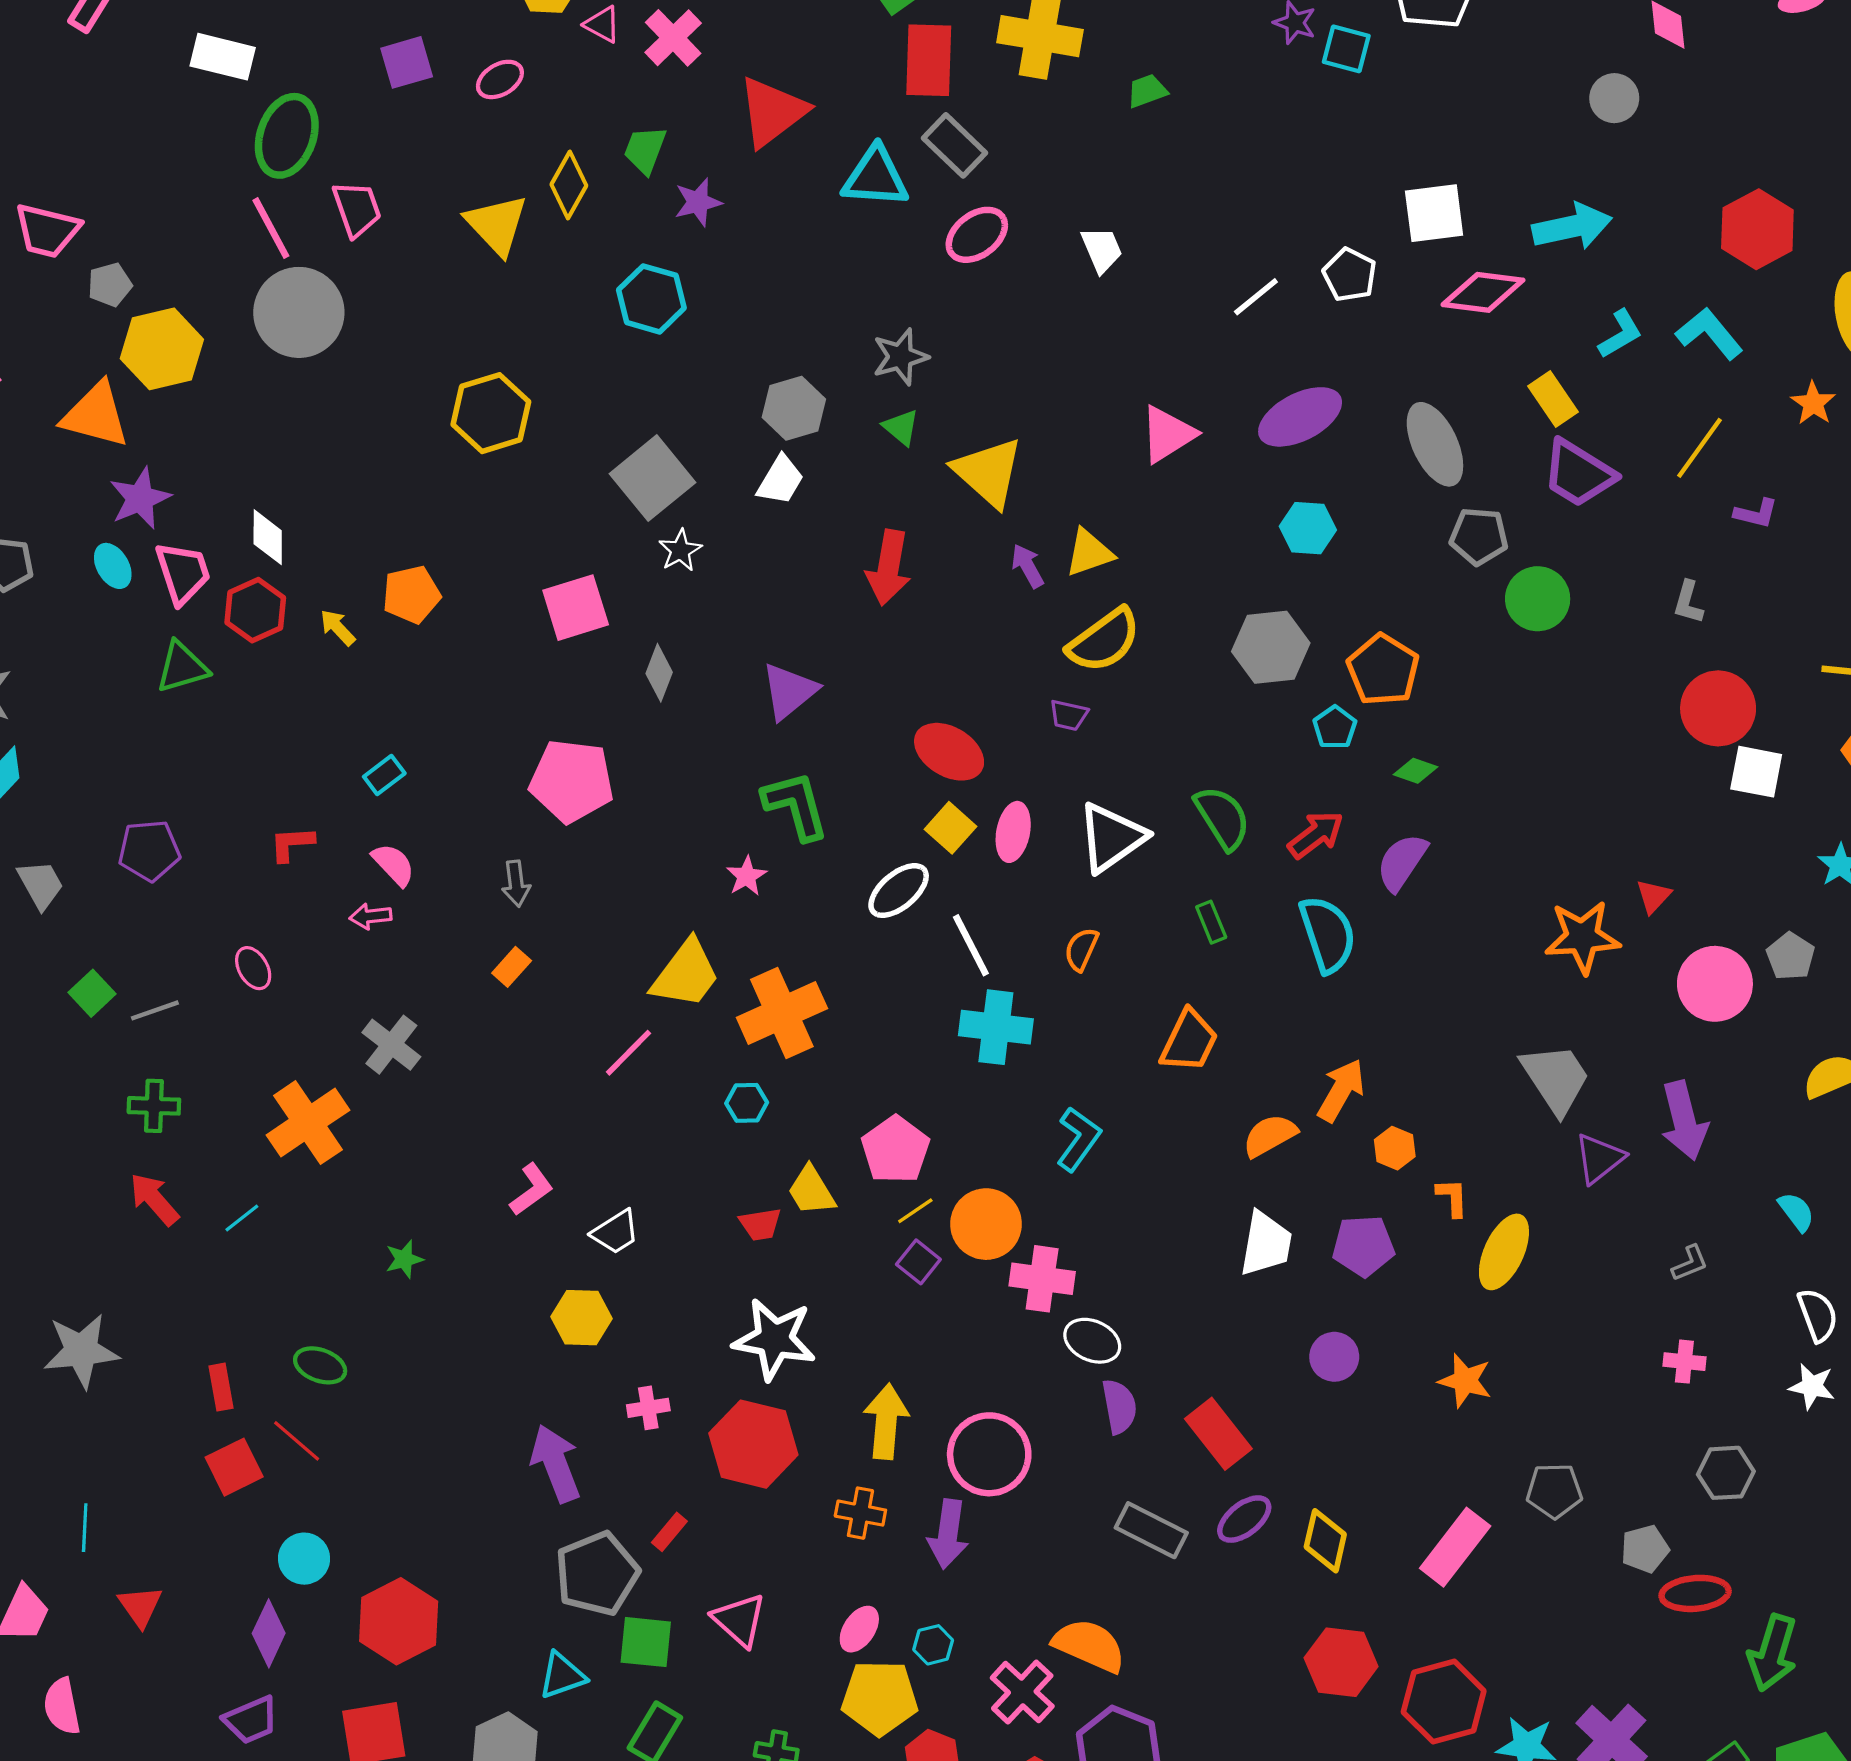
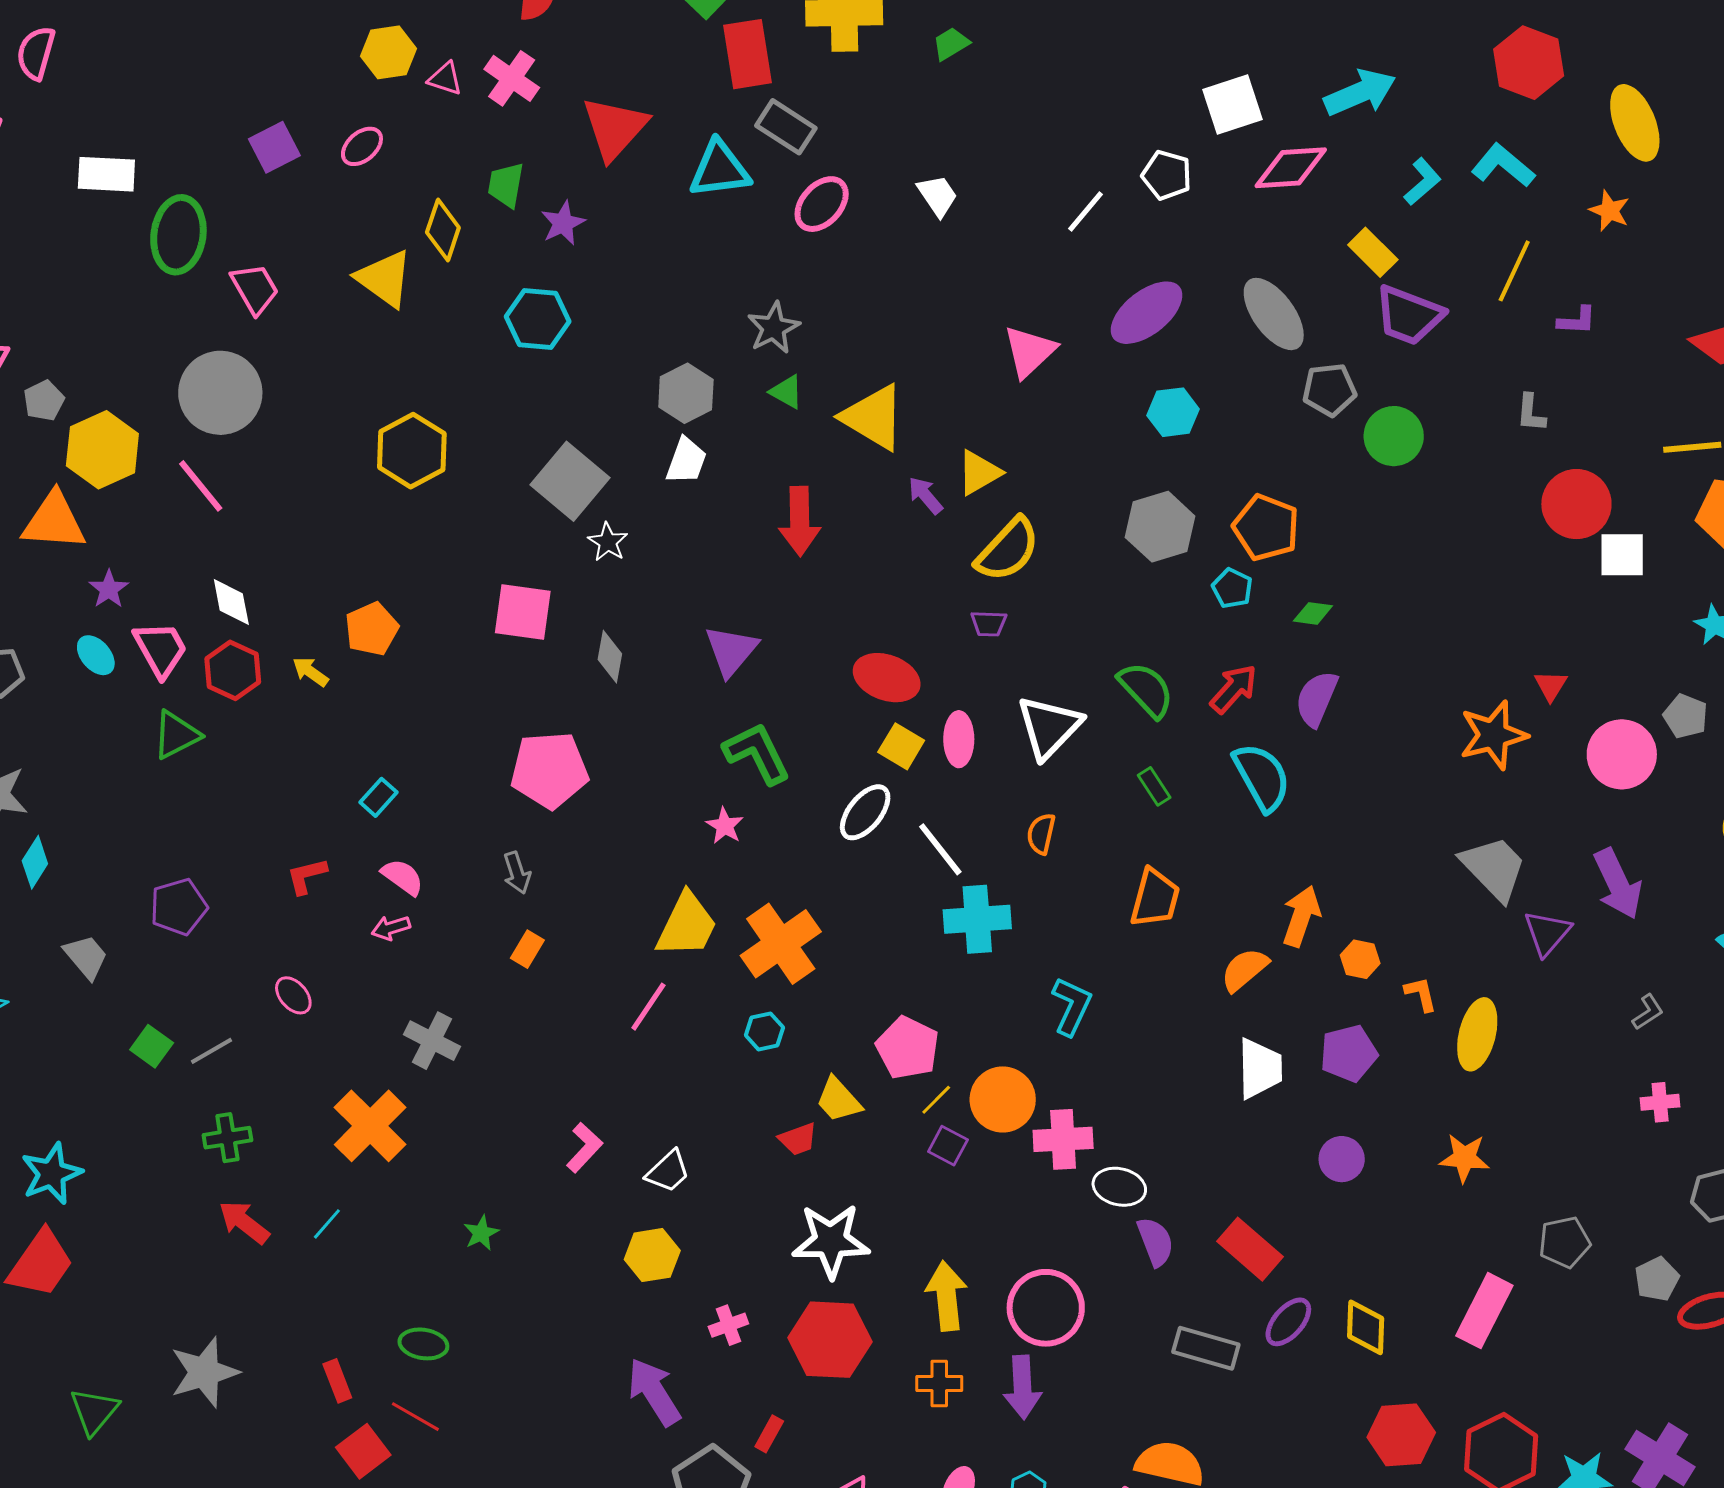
pink line: (271, 228) -> (201, 486), moved
purple star: (140, 498) -> (109, 589), size x0.7
pink square: (576, 608) -> (523, 612), turned 36

